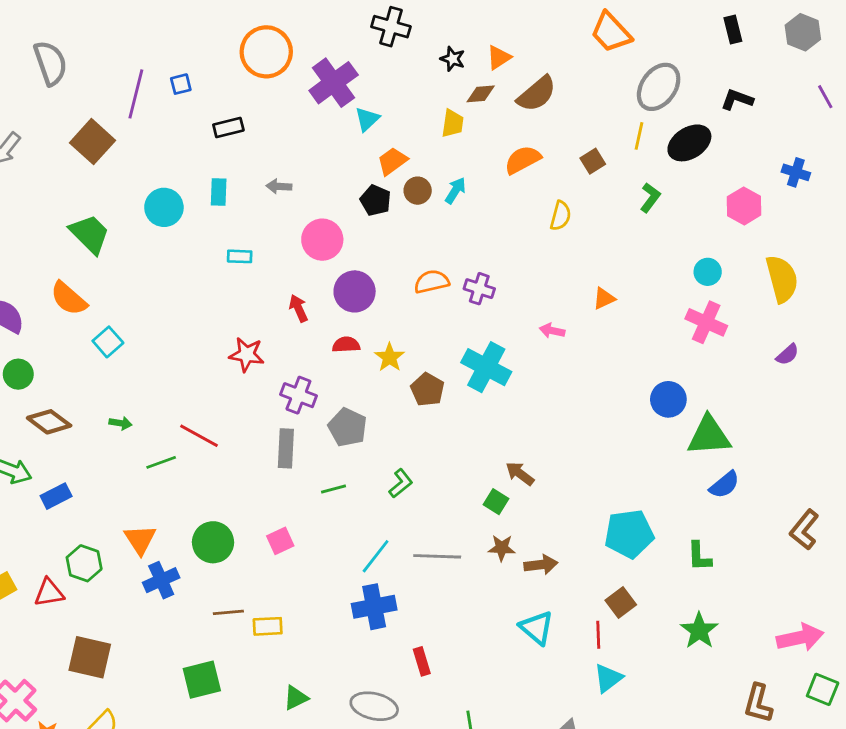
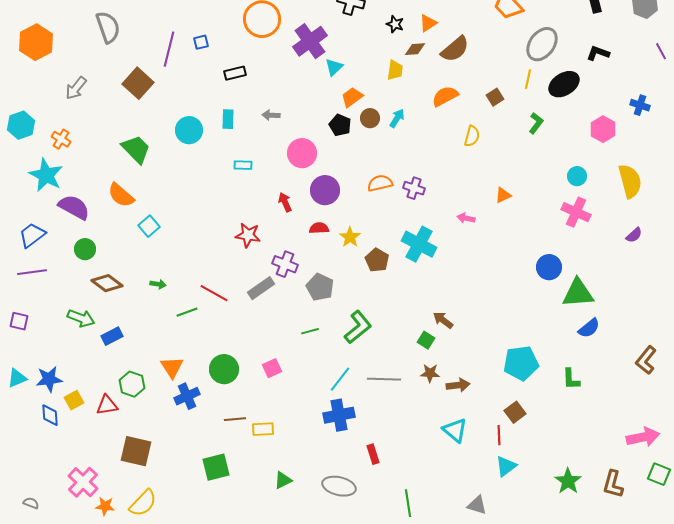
gray rectangle: (286, 448) -> (261, 288), moved, turned 52
green L-shape: (401, 483) -> (358, 327), size x1.6
green star: (699, 631) -> (568, 481), moved

